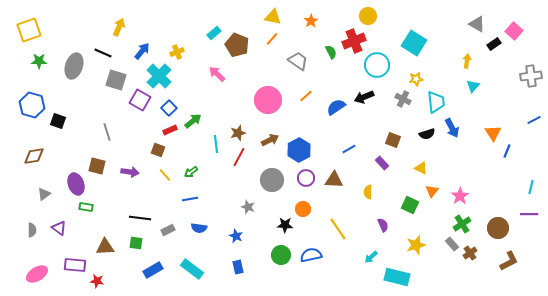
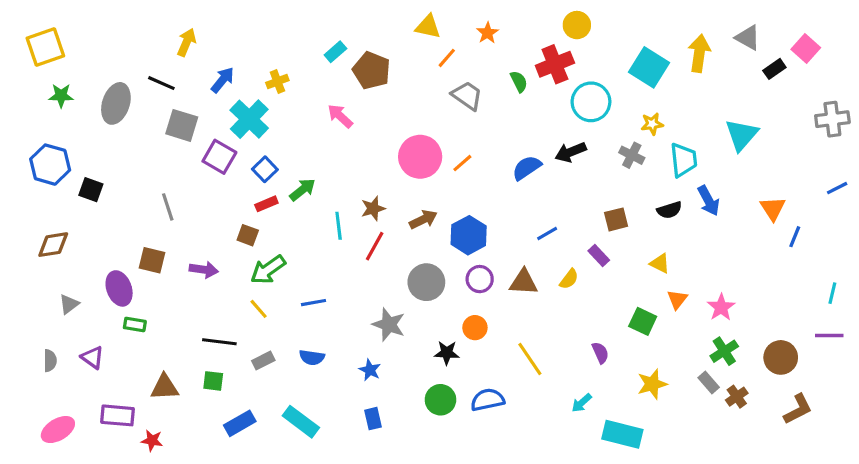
orange line: (272, 39) -> (447, 58), moved
yellow arrow: (467, 61) -> (699, 53), moved, size x1.6
cyan triangle: (473, 86) -> (741, 135), size x1.6
orange line: (306, 96) -> (462, 163), moved
brown square: (393, 140) -> (616, 219), turned -35
green arrow: (191, 172) -> (268, 270), moved, size x1.6
yellow line: (165, 175) -> (259, 309), moved
yellow semicircle: (368, 192) -> (569, 279), moved, turned -144
blue line: (190, 199) -> (313, 303), moved
gray star: (248, 207) -> (389, 325), size x1.5

